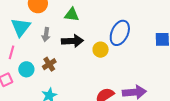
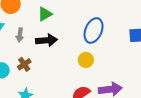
green triangle: (72, 15) -> (45, 14), turned -35
yellow circle: (101, 50) -> (86, 60), moved

